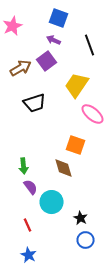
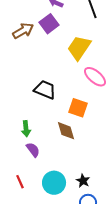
black trapezoid: (34, 103) -> (45, 90), moved, turned -140
cyan circle: (52, 202) -> (54, 183), moved
red line: (28, 225) -> (20, 182), moved

